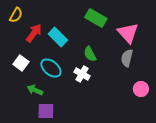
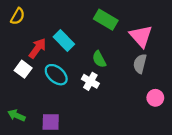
red arrow: (34, 33) -> (37, 48), moved
green arrow: (35, 90) -> (17, 115), moved

